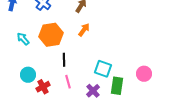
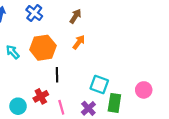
cyan circle: (28, 75) -> (18, 106), moved
pink line: (68, 82) -> (61, 107), moved
red cross: (43, 87) -> (41, 96), moved

